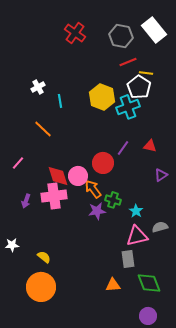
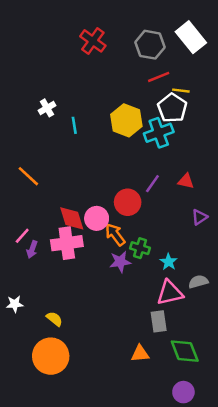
orange line: (43, 129) -> (28, 176), moved
pink line: (18, 163) -> (22, 236), moved

